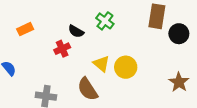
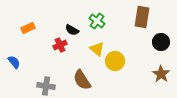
black circle: (179, 34) -> (161, 42), moved
yellow triangle: (101, 64) -> (97, 49), moved

